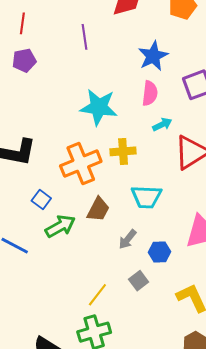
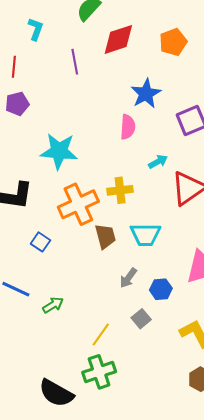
purple line: (85, 37) -> (75, 62), moved
pink semicircle: (150, 93) -> (128, 127), moved
cyan star: (99, 107) -> (59, 151), moved
brown trapezoid: (98, 209) -> (105, 236), moved, turned -40
green arrow: (60, 226) -> (53, 305), moved, size x0.7

